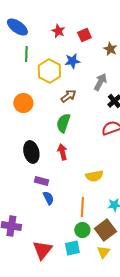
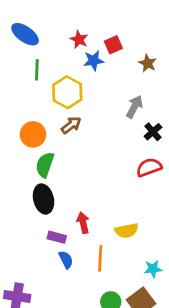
blue star: (72, 61) -> (94, 61), moved
brown arrow: (68, 96) -> (71, 125), moved
green semicircle: (63, 123) -> (45, 165), moved
red arrow: (62, 152) -> (83, 223), moved
orange line: (82, 207) -> (100, 258), moved

